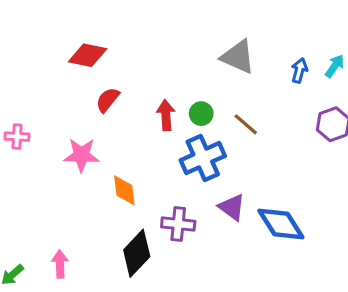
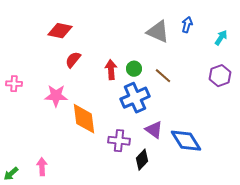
blue arrow: (299, 71) -> (187, 25), moved
orange diamond: (124, 190) -> (84, 119), size x1.5
black diamond: (137, 253) -> (142, 160), moved, size x0.7

